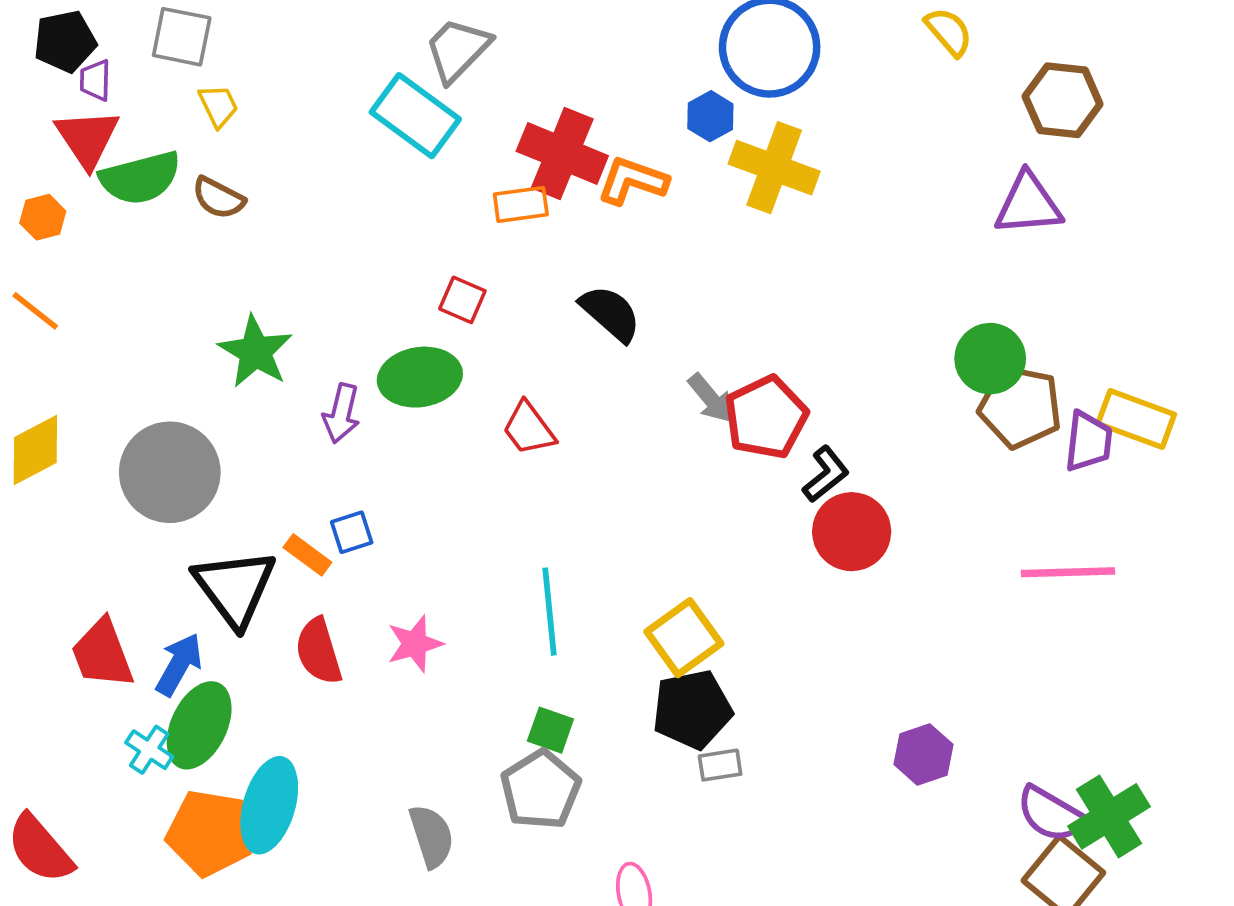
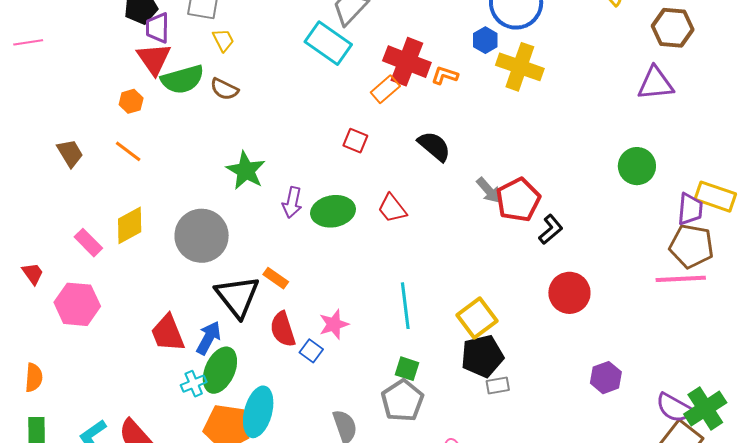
purple trapezoid: (95, 80) -> (157, 28), size x1.4
orange L-shape: (633, 181) -> (445, 75), size x0.7
orange rectangle: (521, 204) -> (385, 89), turned -32
green ellipse: (420, 377) -> (333, 211), moved
brown pentagon: (1020, 407) -> (691, 246), moved
blue square: (352, 532) -> (311, 351), moved, turned -35
red circle: (852, 532) -> (569, 293), moved
cyan cross: (149, 750) -> (194, 384), turned 35

